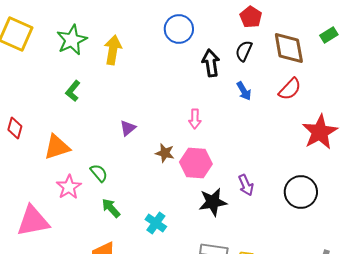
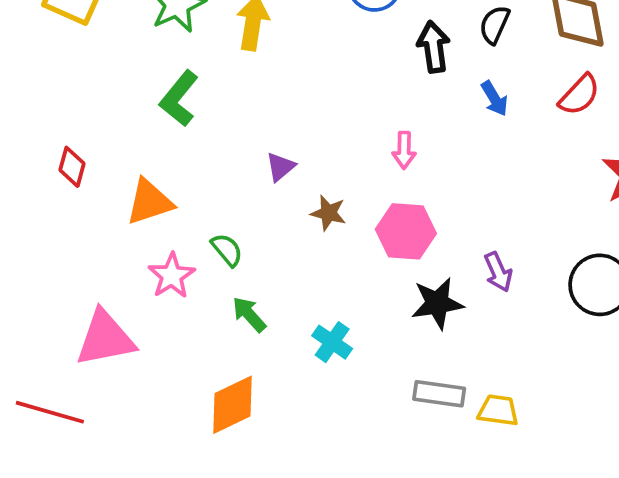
green L-shape: (73, 91) -> (179, 99), size x1.4
brown star: (165, 153) -> (328, 213), moved

